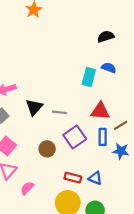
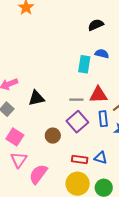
black triangle: (34, 107) -> (36, 98), turned 42
gray line: (59, 112) -> (76, 100), moved
pink semicircle: (27, 188) -> (38, 174), size x1.5

